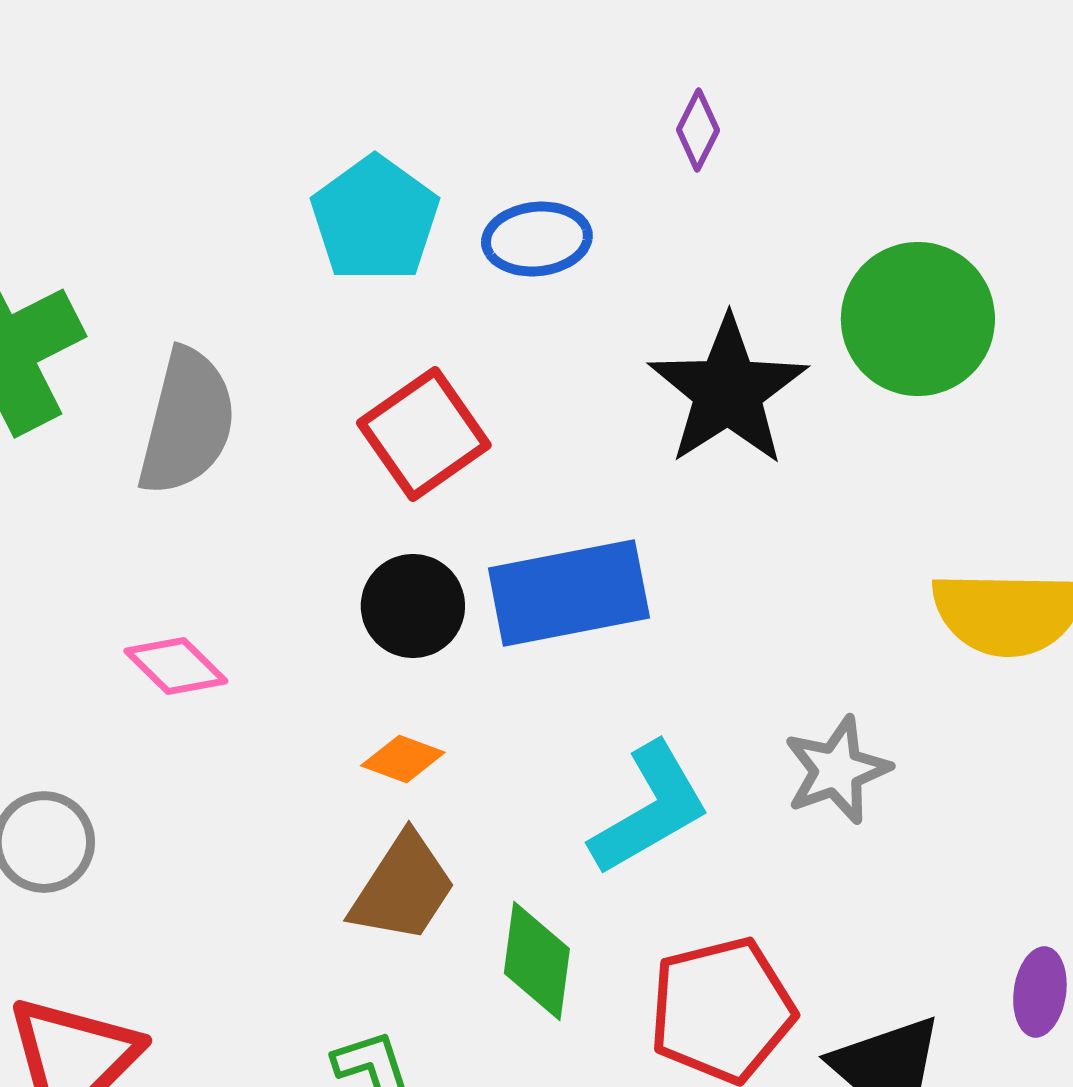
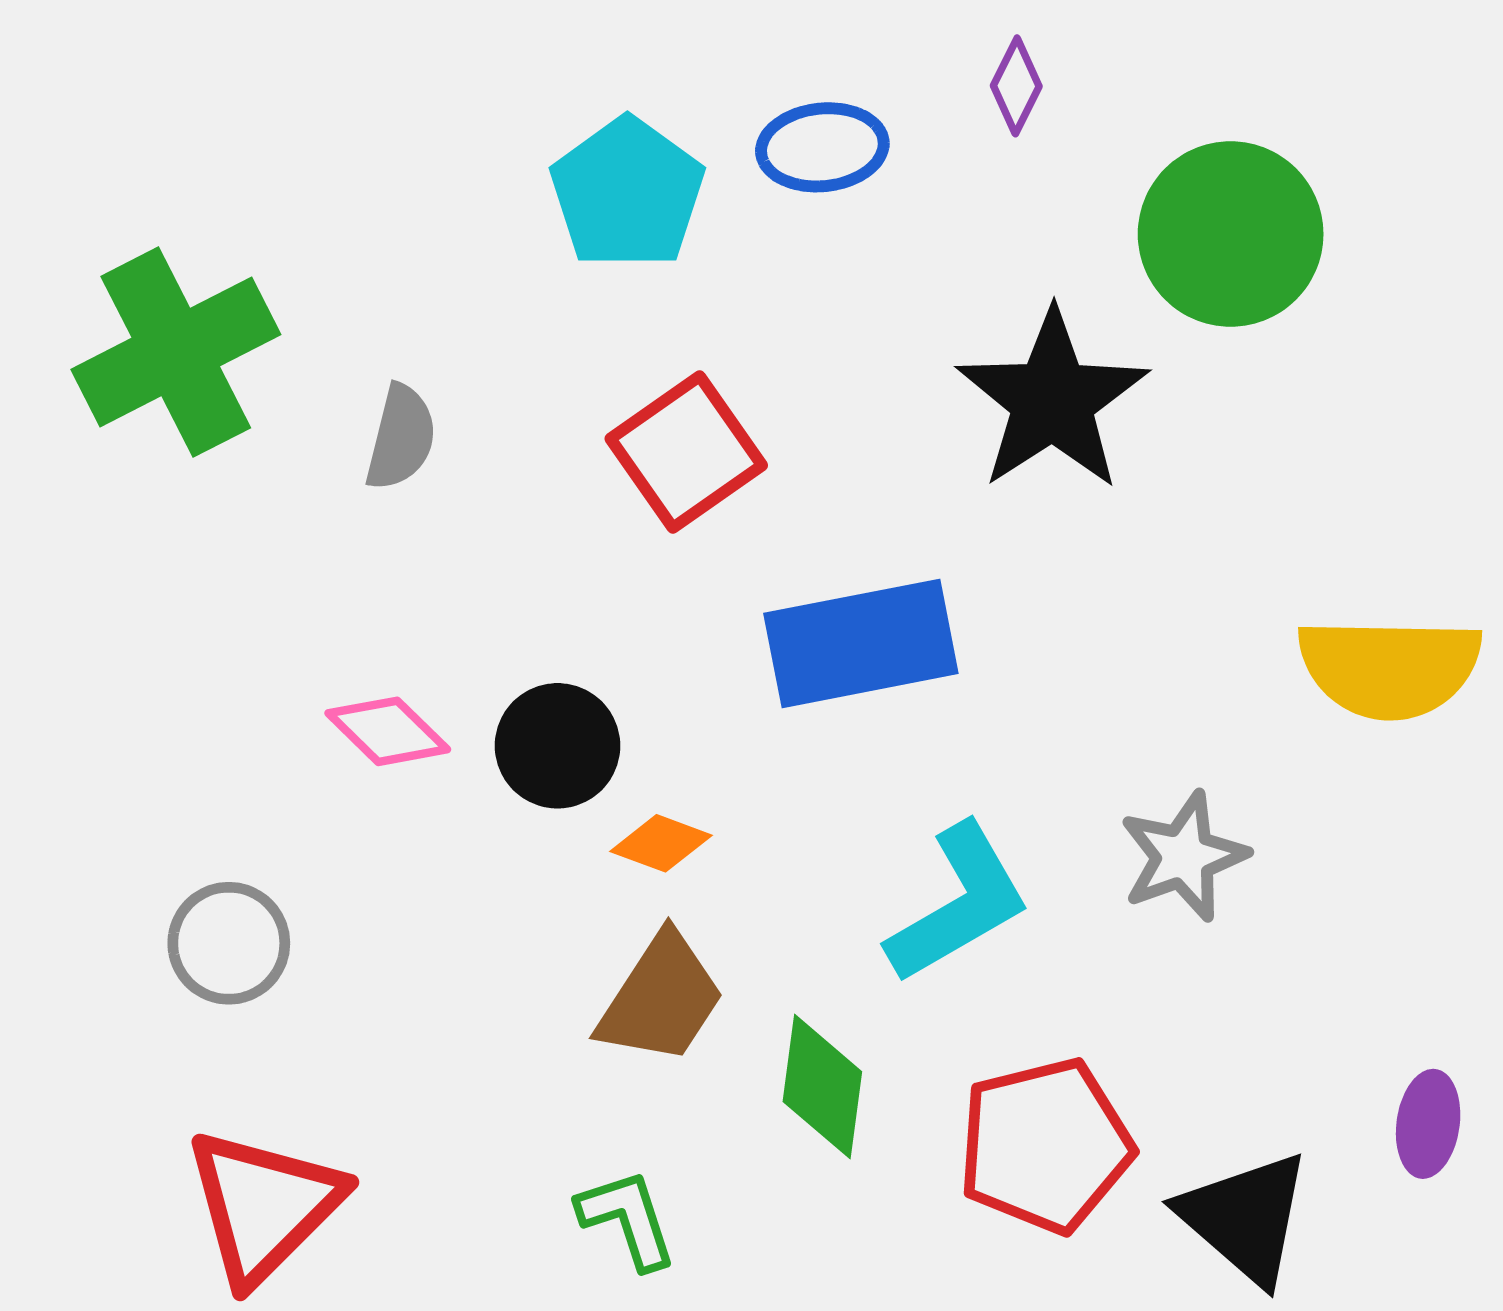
blue ellipse: (537, 239) -> (822, 147), moved
green circle: (918, 319) -> (1231, 234), moved
gray semicircle: (187, 422) -> (401, 438), size x0.6
black circle: (413, 606) -> (557, 746), moved

